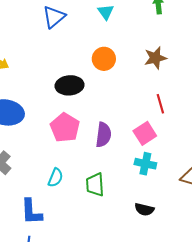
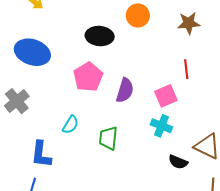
black semicircle: (144, 209) -> (178, 162), moved

